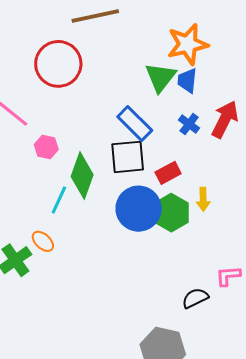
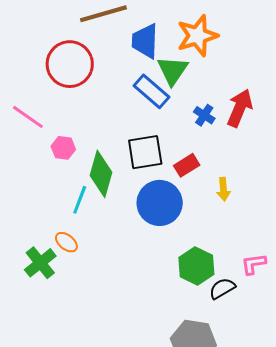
blue trapezoid: (187, 81) -> (145, 41), moved, size x1.4
blue rectangle: (135, 124) -> (151, 91), moved
green hexagon: (171, 213) -> (196, 266), moved

